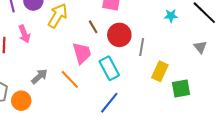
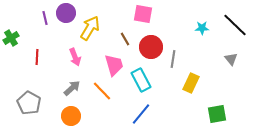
pink arrow: (24, 34) -> (75, 57), moved
green square: (181, 89) -> (217, 114), moved
orange circle: (21, 101) -> (71, 116), moved

